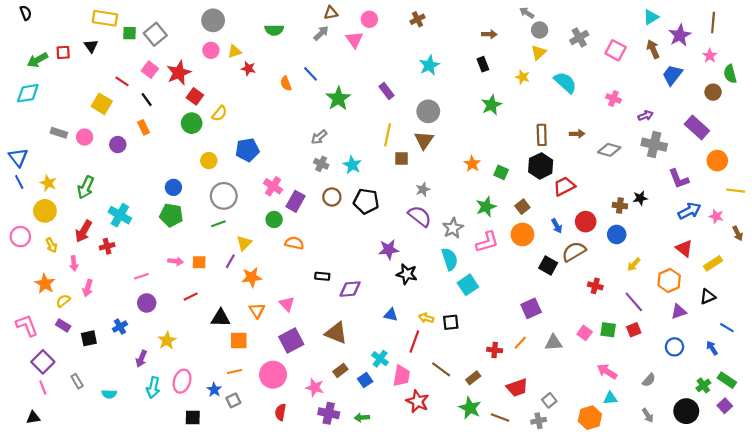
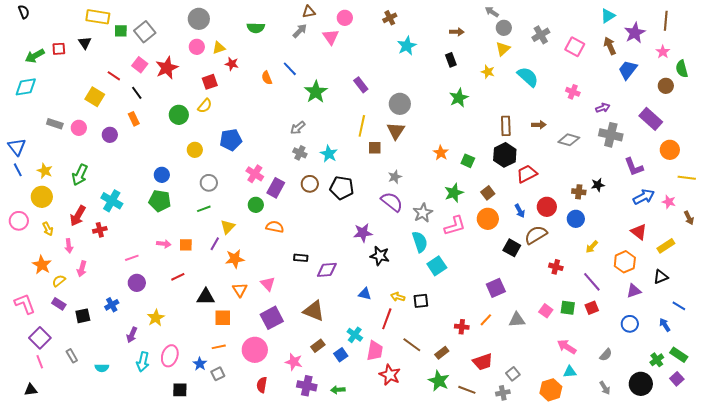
cyan star: (429, 65) -> (407, 46), moved
red square: (195, 96) -> (210, 82), moved, turned 35
gray circle: (224, 196) -> (209, 183), size x0.7

